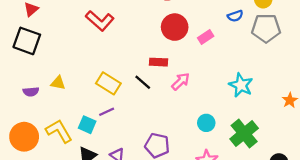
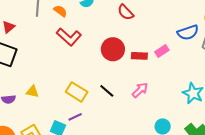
blue semicircle: (235, 16) -> (188, 32), size x1.5
red circle: (175, 27) -> (113, 49), moved
red rectangle: (159, 62) -> (139, 56), moved

